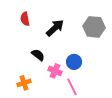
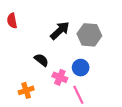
red semicircle: (25, 19) -> (12, 21), moved
gray hexagon: (94, 27) -> (89, 35), moved

